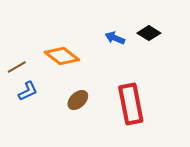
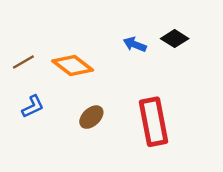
brown line: (17, 67) -> (23, 62), moved

